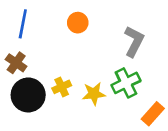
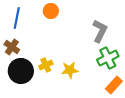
orange circle: (78, 23) -> (51, 11), moved
green cross: (126, 83) -> (108, 58), moved

